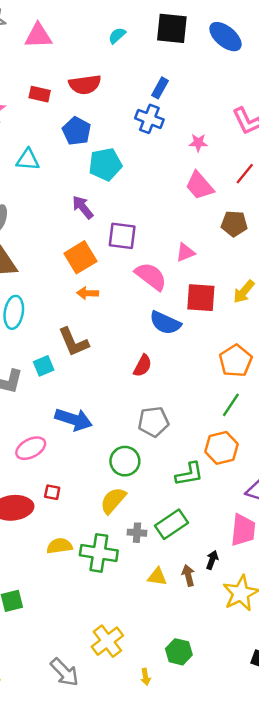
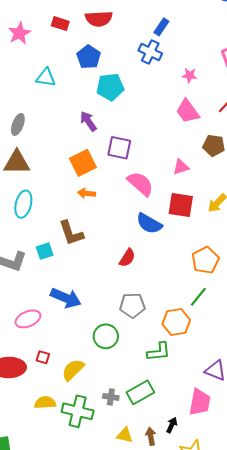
pink triangle: (185, 252) -> (181, 167), moved
orange hexagon: (221, 448) -> (176, 322), moved
yellow semicircle: (113, 500) -> (73, 370), moved

